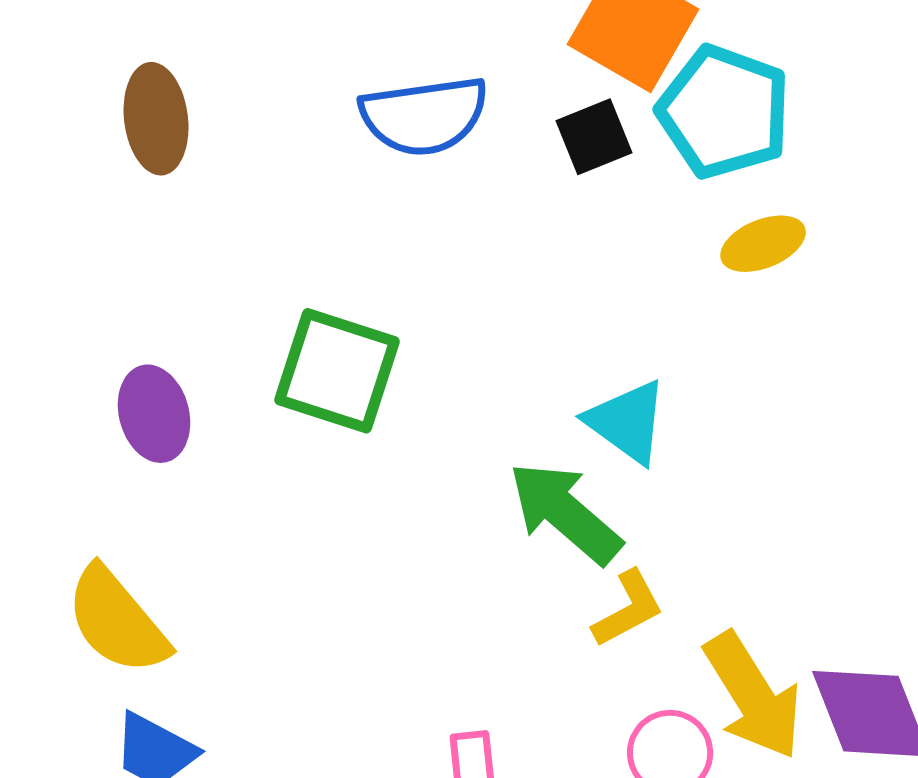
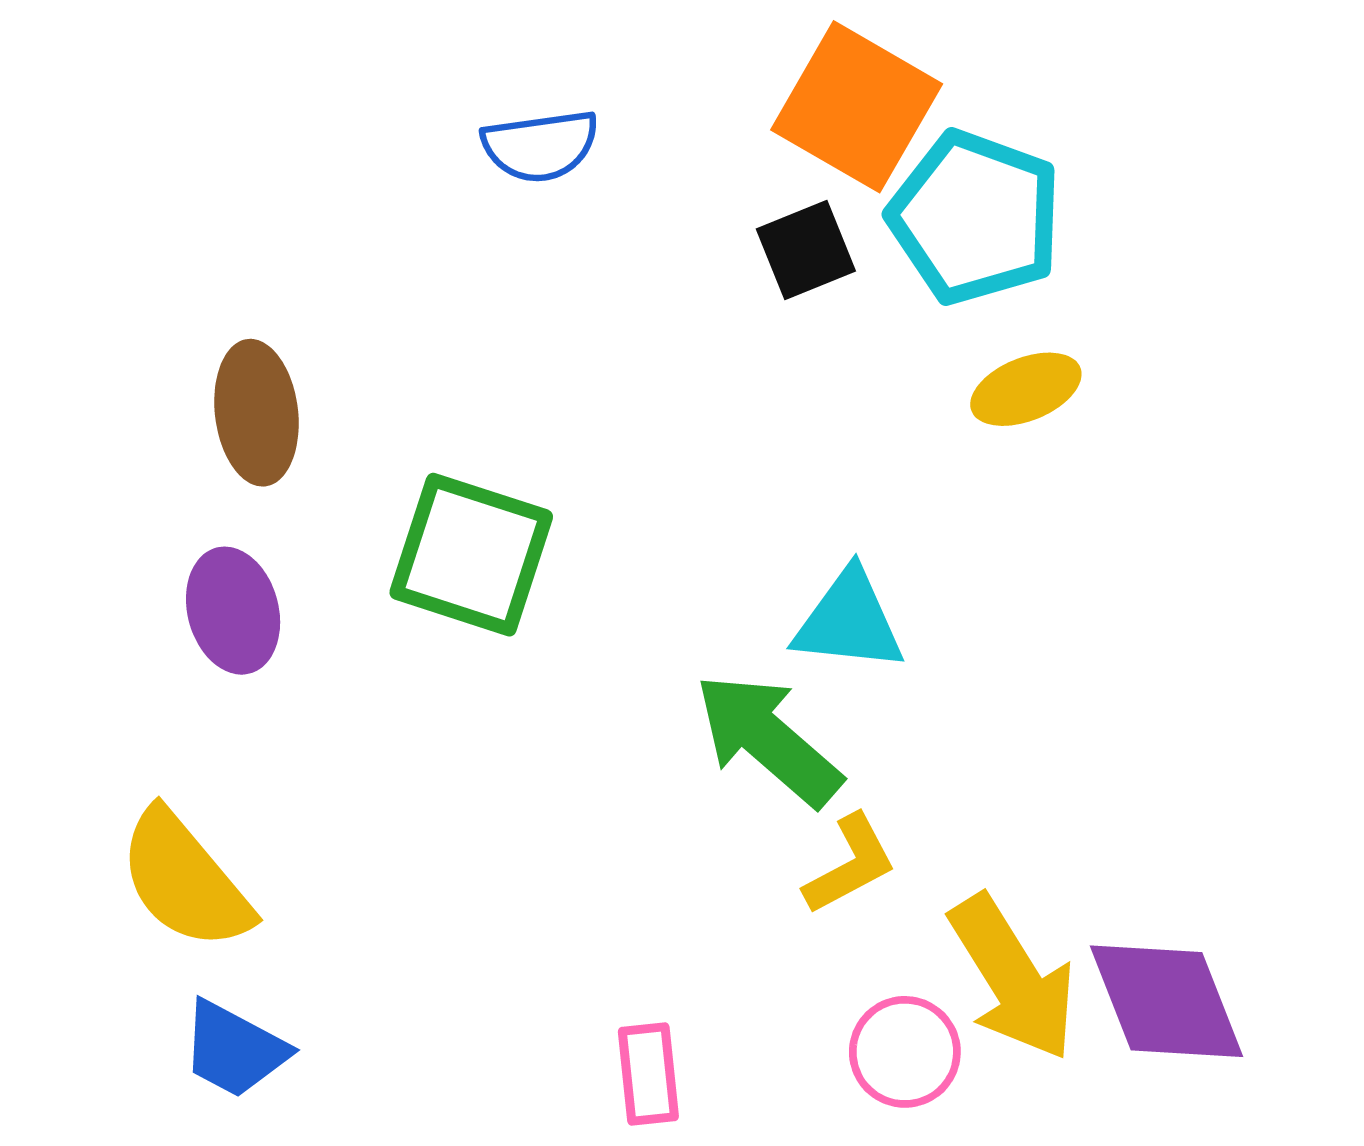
blue semicircle: (424, 116) -> (540, 146), moved, size x0.7
brown ellipse: (156, 119) -> (256, 413), moved
cyan triangle: (627, 422) -> (849, 621), turned -30

